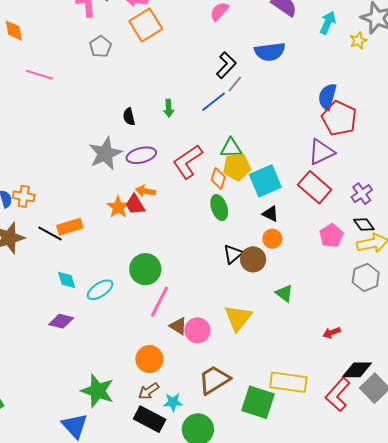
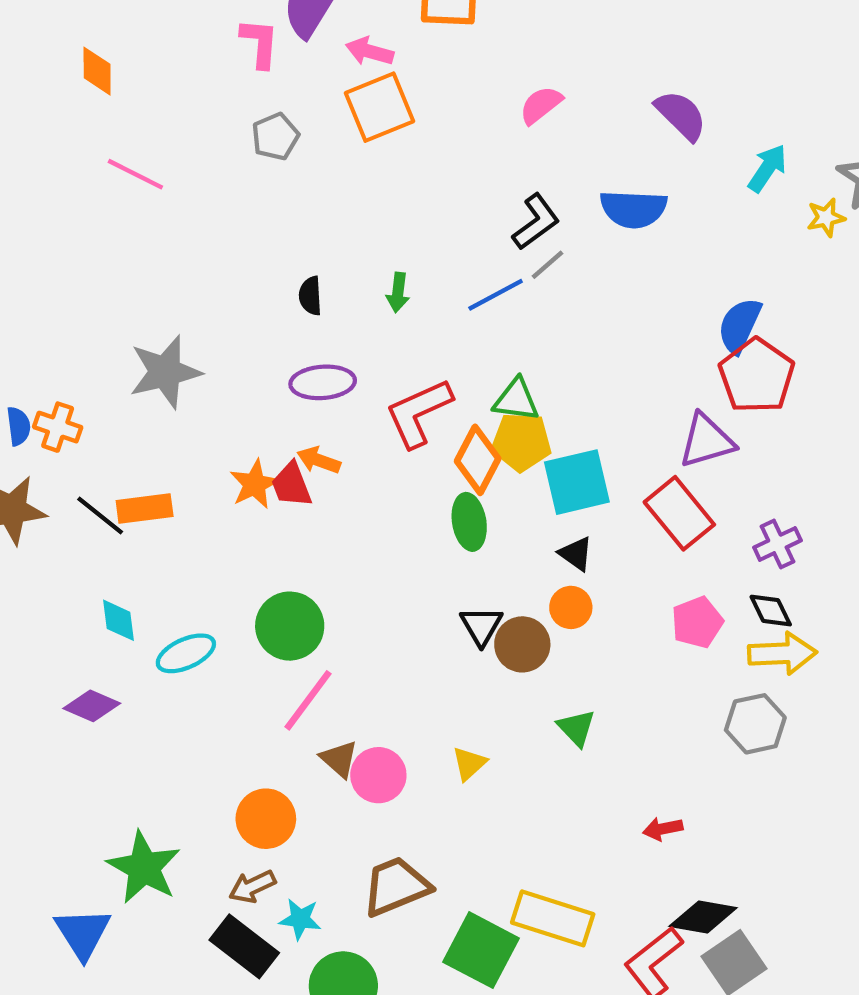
gray star: (105, 153) -> (165, 372), moved
orange diamond: (218, 179) -> (478, 460), size x1.4
black triangle: (233, 254) -> (481, 626), turned -30
yellow triangle: (238, 318) -> (469, 763), size x0.6

